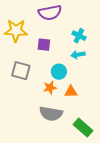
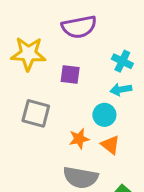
cyan circle: (59, 72) -> (104, 115), moved
orange triangle: (71, 92) -> (110, 145), turned 40

